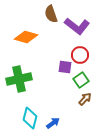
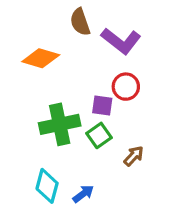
green cross: (19, 79) -> (60, 124), moved
green square: (81, 80) -> (99, 135), moved

